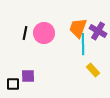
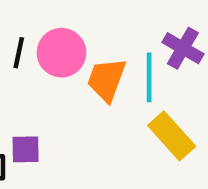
orange trapezoid: (78, 28) -> (106, 80), moved
yellow rectangle: (93, 70) -> (172, 136), size x1.5

